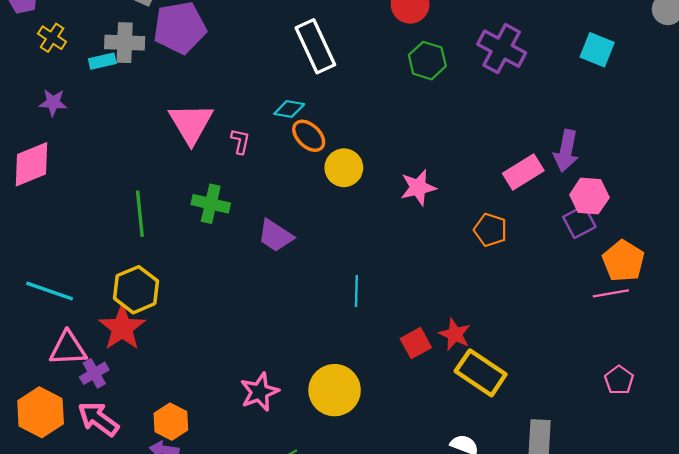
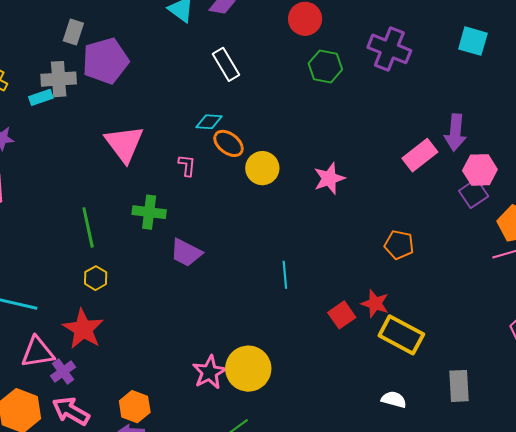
white rectangle: (315, 46) -> (226, 64), size x0.7
pink L-shape: (240, 141) -> (187, 165), moved
orange pentagon: (490, 230) -> (399, 245), moved
purple trapezoid: (275, 236) -> (186, 253), moved
yellow hexagon: (136, 290) -> (96, 278), moved, size x0.6
yellow circle: (335, 390) -> (248, 369), moved

